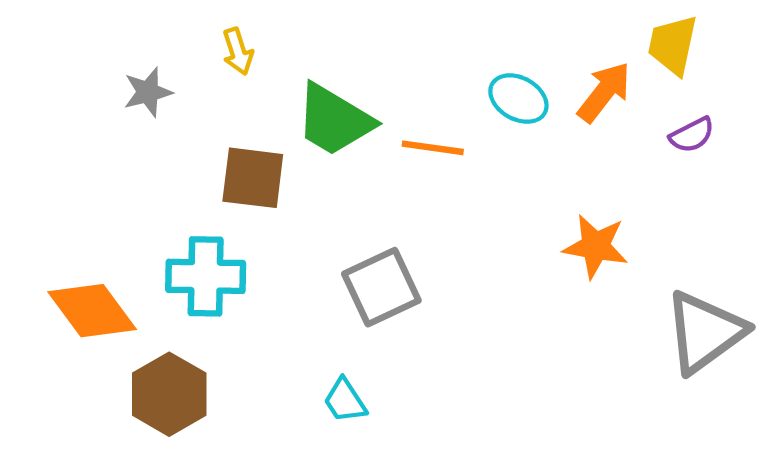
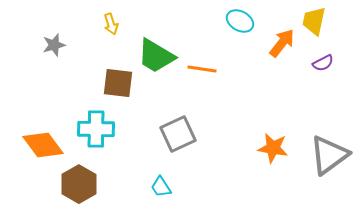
gray star: (148, 92) -> (54, 45), moved
cyan ellipse: (518, 99) -> (240, 21), moved
orange star: (596, 246) -> (273, 148), moved

